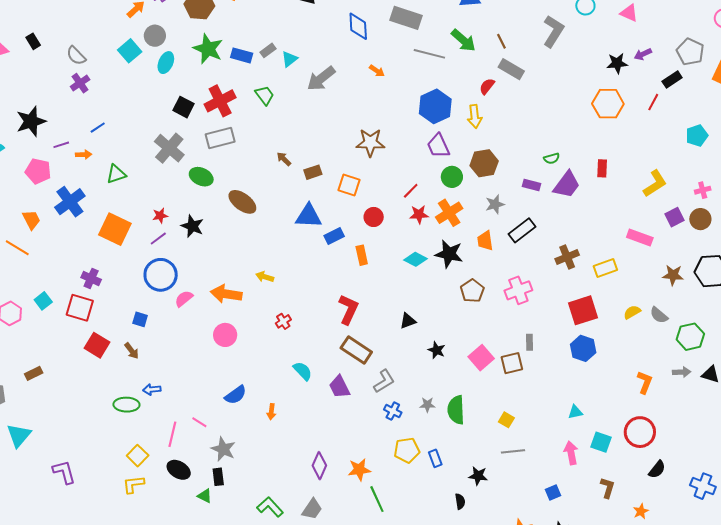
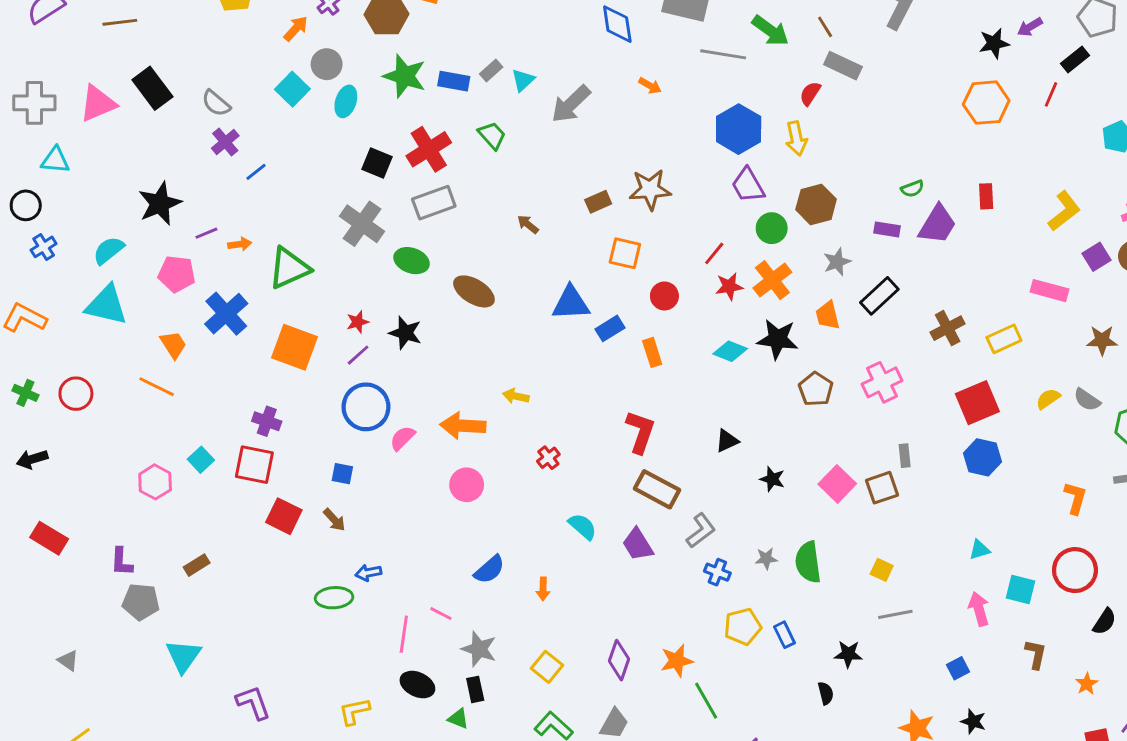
black rectangle: (33, 41) -> (152, 88), size x1.8
blue line: (98, 128) -> (256, 172), moved
brown rectangle: (313, 172) -> (598, 202), moved
green triangle: (116, 174) -> (289, 268), size x1.5
yellow square: (138, 456) -> (547, 667), moved

